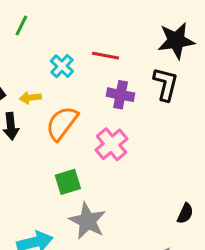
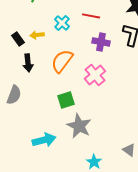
yellow arrow: (30, 98) -> (37, 35), moved

